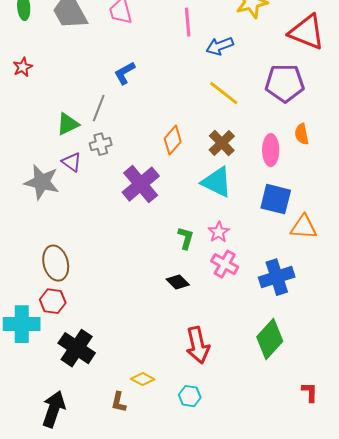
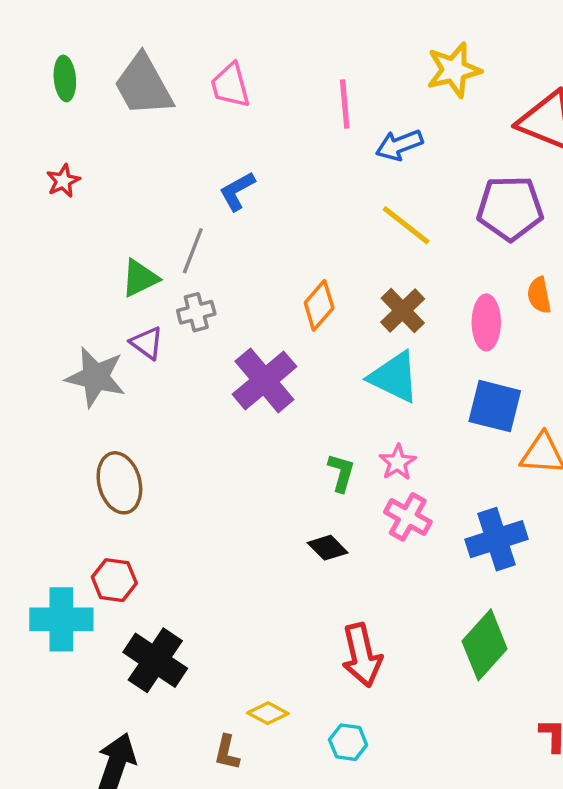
brown ellipse: (56, 263) -> (119, 483), moved

